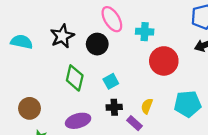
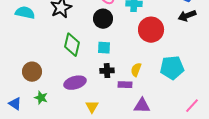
black circle: (97, 44) -> (103, 19), moved
cyan square: (111, 81) -> (104, 48), turned 32
purple rectangle: (134, 123) -> (125, 85), turned -40

